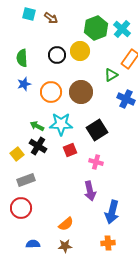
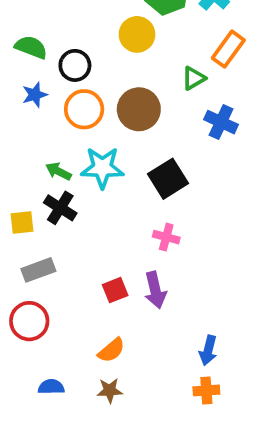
black circle: (57, 55) -> (75, 65), moved
green semicircle: (22, 58) -> (31, 47), turned 114
red square: (70, 150) -> (115, 290), moved
yellow square: (17, 154) -> (22, 222), turned 32
blue arrow: (112, 212) -> (208, 350), moved, size x0.7
orange cross: (108, 243) -> (206, 390), moved

